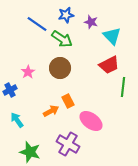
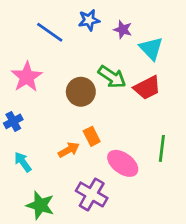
green arrow: (62, 39) -> (112, 77), moved
pink star: (28, 72) -> (27, 77), moved, size x1.6
green line: (123, 87) -> (162, 148), moved

